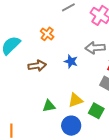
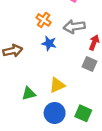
orange cross: (47, 34) -> (44, 20), moved
green square: (96, 111) -> (83, 113), moved

